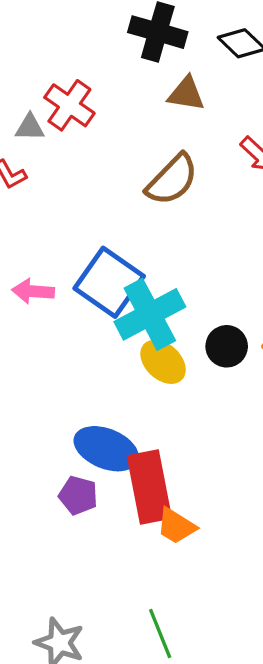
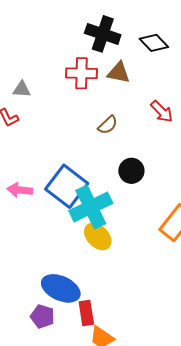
red cross: (69, 105) -> (82, 73), moved, turned -36
brown semicircle: (172, 180) -> (108, 125), size x0.6
black circle: (227, 346) -> (131, 171), moved
red rectangle: (149, 487) -> (86, 313), size x0.6

